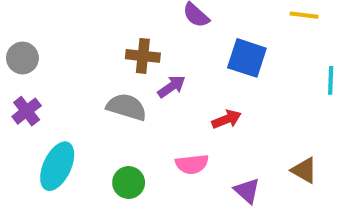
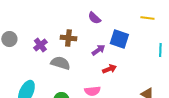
purple arrow: (171, 87) -> (98, 50), moved
purple cross: (27, 111) -> (40, 45), moved

